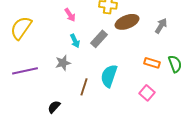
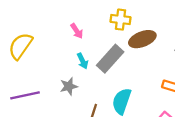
gray rectangle: (99, 39) -> (110, 59), size x1.4

